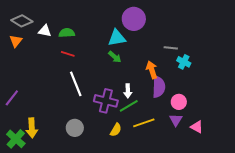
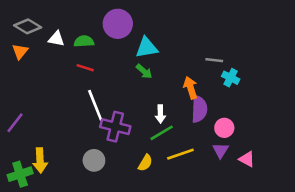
purple circle: (134, 19) -> (118, 24), moved
purple cross: (106, 101) -> (115, 127), moved
green cross: (16, 139) -> (20, 174), turned 30

